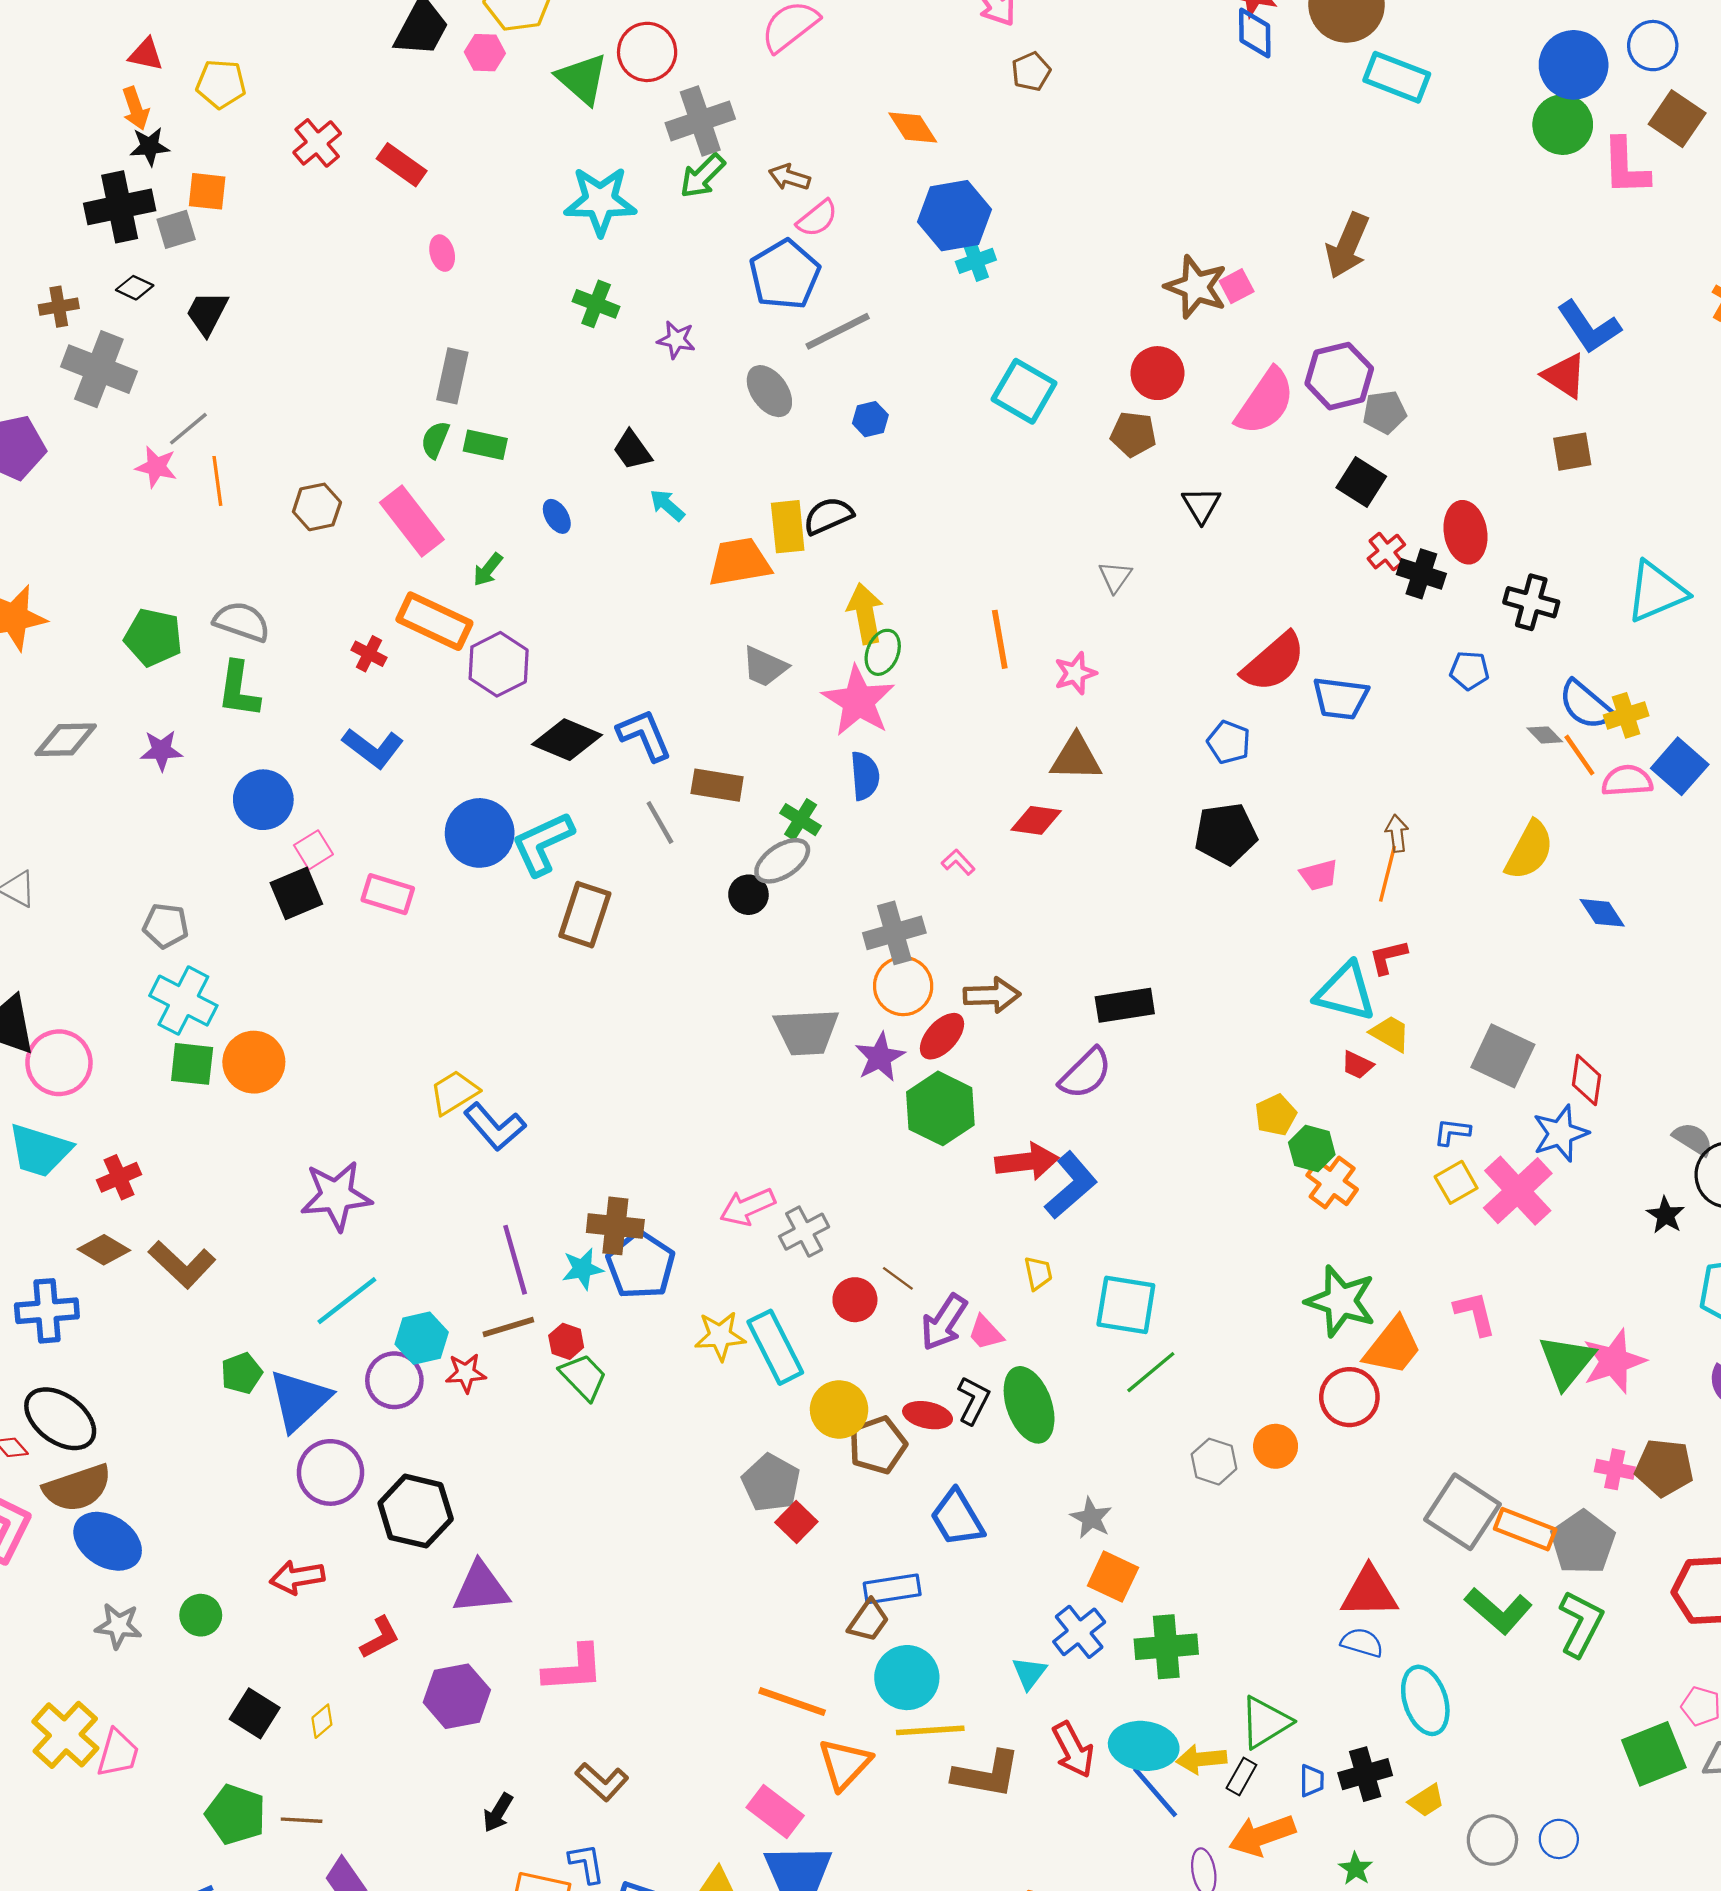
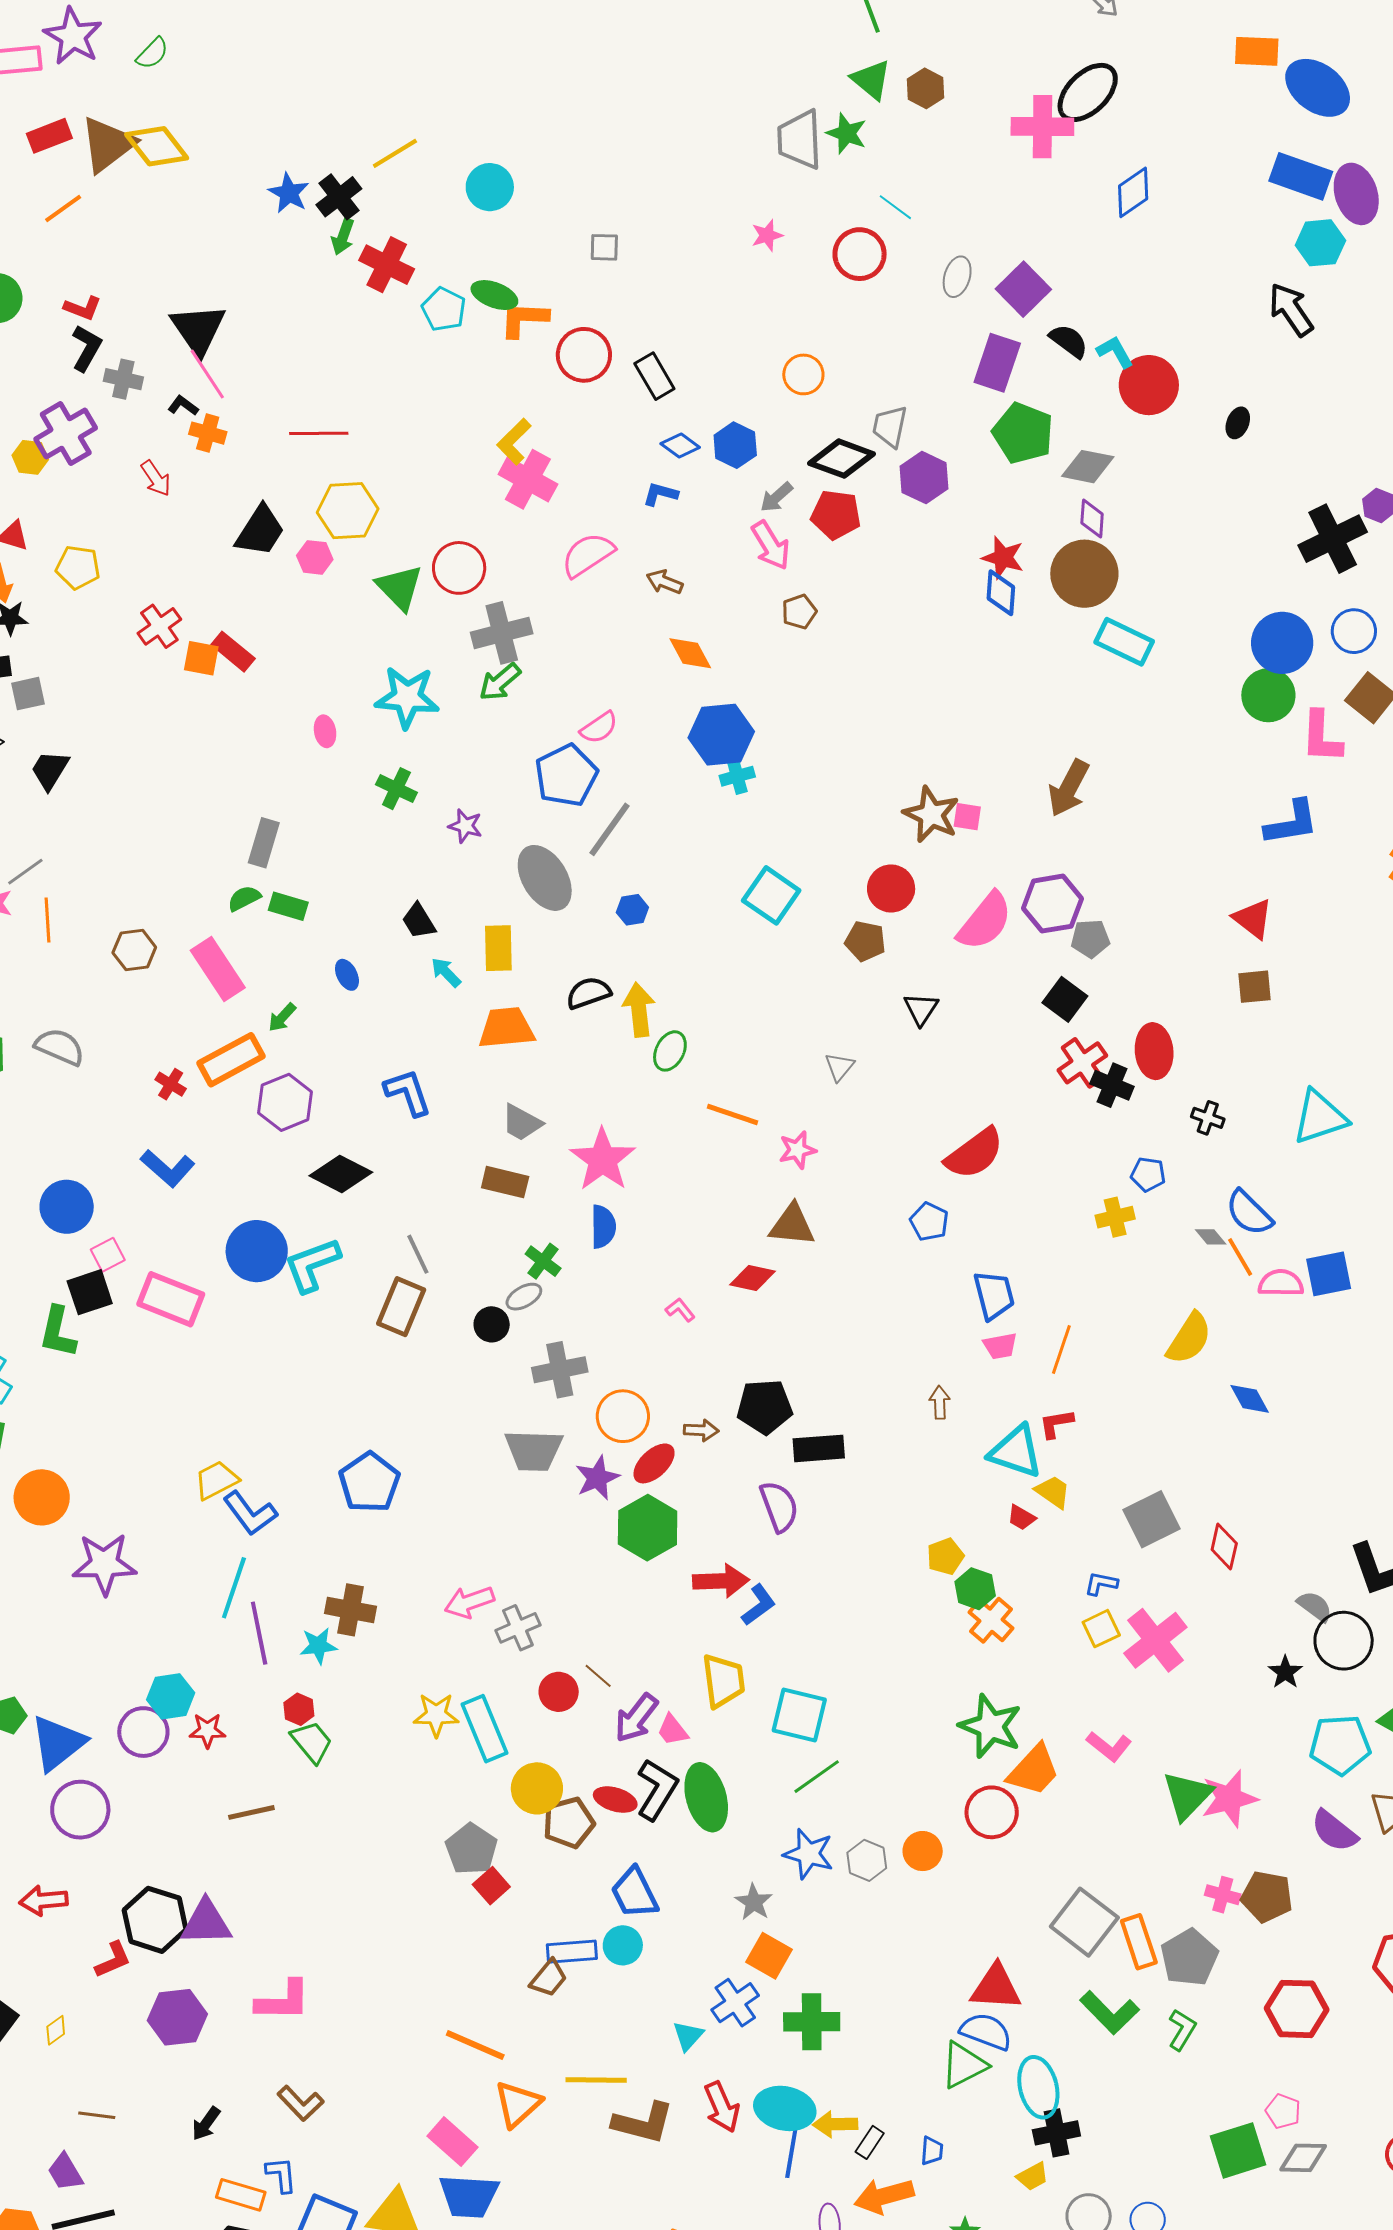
brown arrow: (789, 177) -> (664, 582), moved
orange square: (207, 191) -> (201, 658), moved
pink ellipse: (442, 253) -> (325, 731), moved
pink square: (1237, 286) -> (967, 817), turned 32
blue L-shape: (1589, 327) -> (1292, 823), moved, turned -70
gray line: (838, 331) -> (610, 829), turned -32
gray ellipse: (769, 391) -> (545, 878), size x1.4
green semicircle: (435, 440) -> (244, 898), turned 36
yellow rectangle: (788, 527) -> (498, 948), moved
red cross: (1386, 552) -> (1082, 1063), size x1.4
black cross: (1531, 602) -> (1208, 1118), size x0.7
yellow arrow: (865, 614) -> (639, 1010), moved
orange rectangle: (434, 621) -> (231, 1060), turned -58
orange line: (1000, 639) -> (733, 1114), turned -66
green ellipse: (883, 652) -> (670, 1051), moved
green L-shape: (239, 690) -> (58, 1332), moved
blue trapezoid: (1340, 698) -> (994, 1295), moved, turned -116
yellow cross: (1626, 715) -> (1115, 1217), moved
blue L-shape: (644, 735) -> (408, 1092), moved
blue square: (1680, 766) -> (1329, 1274), turned 33
brown rectangle: (717, 785) -> (505, 1182), moved
brown arrow: (1397, 833) -> (940, 1402), moved
black pentagon: (1226, 834) -> (765, 1407), moved
gray ellipse: (782, 861) -> (524, 1297), size x0.7
pink rectangle: (388, 894) -> (171, 1299), size x1.4
brown rectangle: (585, 915) -> (401, 1307), moved
gray cross: (894, 933) -> (560, 1370), moved
brown arrow: (992, 995) -> (701, 1430), size x0.7
gray square: (1503, 1056) -> (1152, 1519), turned 34
orange circle: (254, 1062) -> (42, 1497), moved
purple semicircle: (1086, 1073) -> (779, 1506), turned -70
blue star: (1560, 1133) -> (809, 1854), moved, turned 30
blue L-shape: (1071, 1185) -> (758, 1605), size x0.7
blue pentagon: (641, 1265) -> (369, 1482), moved
yellow trapezoid: (1038, 1273) -> (723, 1681), size x1.8
cyan line: (347, 1301) -> (234, 1588), moved, turned -38
pink L-shape: (1475, 1313) -> (1109, 1746), turned 138
brown line: (508, 1327) -> (251, 1812), moved
black L-shape: (973, 1400) -> (657, 1789), size x1.4
black hexagon: (416, 1511) -> (155, 1920), moved
orange rectangle: (1525, 1529) -> (1139, 1942), turned 46
green L-shape: (1581, 1624) -> (1182, 2030), size x0.7
blue semicircle: (1362, 1643) -> (986, 2032), size x1.4
cyan circle: (907, 1678) -> (623, 1945), moved, size x0.7
green triangle: (1265, 1722) -> (964, 2065), moved
black cross: (1365, 1774) -> (1056, 2133), moved
blue line: (1155, 1792) -> (792, 2150), turned 46
brown line: (302, 1820) -> (97, 2115), moved

